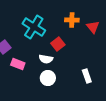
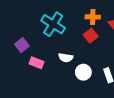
red square: (58, 44) -> (91, 36), moved
white circle: (48, 78) -> (83, 72), moved

